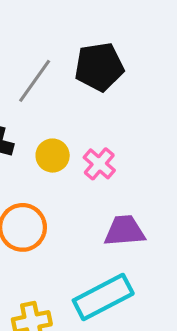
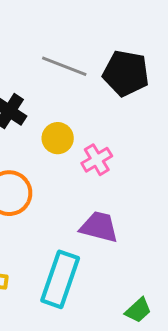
gray line: (35, 81) -> (64, 66), turned 57
cyan rectangle: (103, 297) -> (60, 279), turned -62

